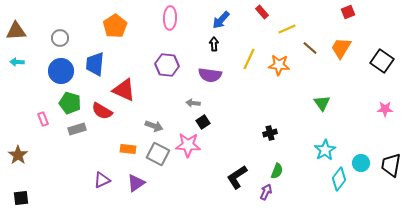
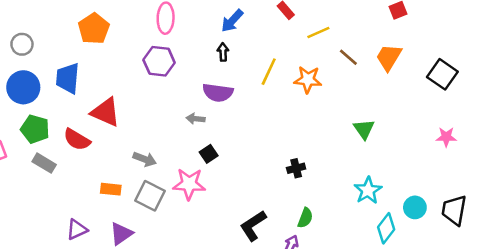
purple hexagon: (167, 65) -> (159, 61), moved
gray arrow: (193, 103) -> (196, 119), moved
gray rectangle: (77, 129) -> (44, 163), turned 48

